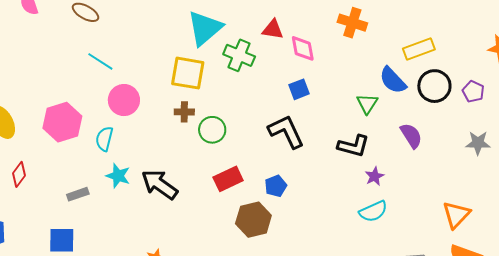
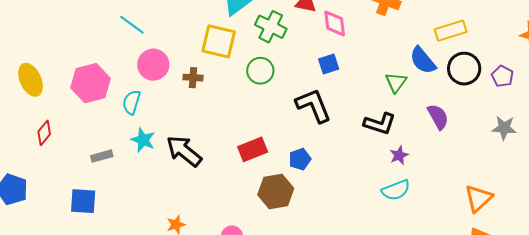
brown cross: (184, 112) -> (193, 78), moved
green circle: (212, 130) -> (260, 71), moved

